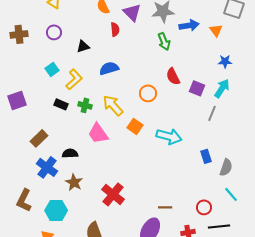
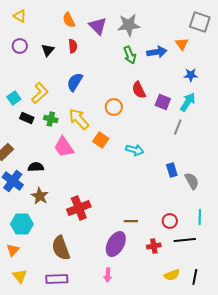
blue arrow: (189, 25) -> (157, 52), moved
red semicircle: (115, 29) -> (73, 46), moved
black triangle: (83, 46) -> (48, 50), moved, turned -32
blue semicircle: (109, 68) -> (75, 82), turned -42
cyan square: (52, 69) -> (14, 98), moved
cyan arrow: (169, 136) -> (135, 150), size x0.7
gray semicircle: (226, 167) -> (192, 181), turned -48
red cross: (113, 194) -> (79, 208), turned 30
cyan line: (231, 194) -> (200, 217), moved, turned 42

